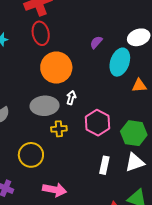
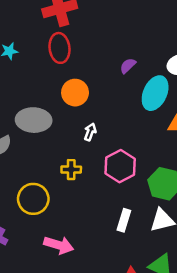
orange circle: (56, 68) -> (75, 93), size x0.7
gray ellipse: (45, 106) -> (34, 120), moved

